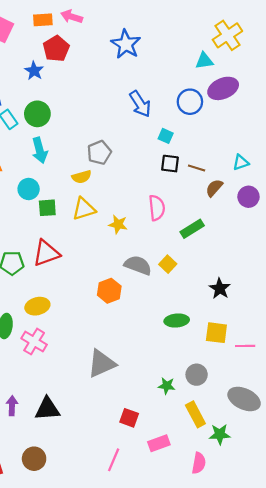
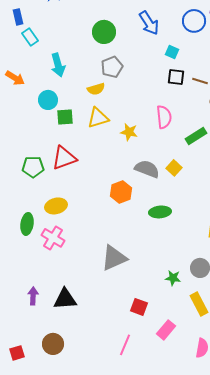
green circle: (37, 114) -> (104, 32), moved
green ellipse: (177, 321) -> (160, 212), moved
pink rectangle: (159, 443) -> (166, 330), turned -30

